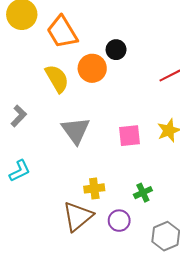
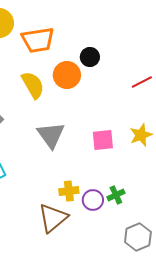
orange trapezoid: (62, 32) -> (38, 40), turned -68
purple circle: (119, 221) -> (93, 200), moved

